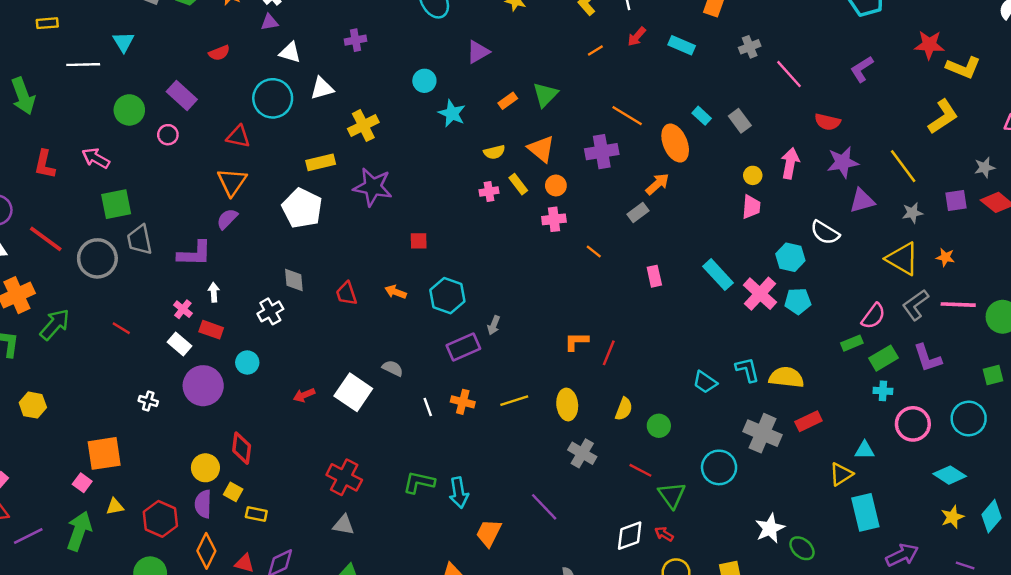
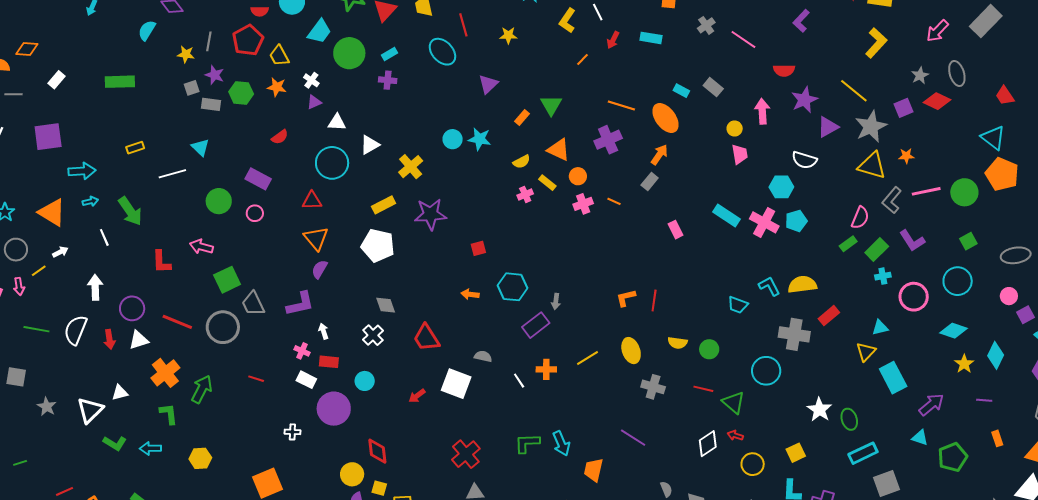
purple cross: (356, 40) -> (388, 80), moved, turned 30
cyan circle: (424, 81) -> (453, 139), moved
gray star: (912, 213) -> (871, 127), size x1.8
orange line: (594, 252) -> (614, 201), moved
red trapezoid: (347, 294) -> (426, 338), moved, size x1.4
yellow semicircle: (624, 409) -> (678, 343), turned 90
red cross: (344, 477) -> (466, 454), turned 36
green ellipse: (802, 548) -> (849, 419), turned 45

